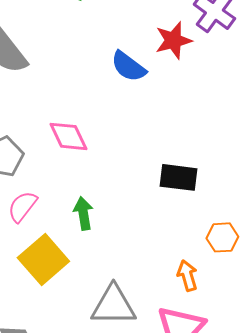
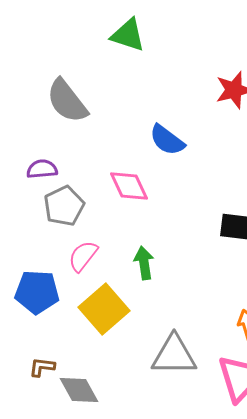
blue semicircle: (128, 66) -> (167, 140), moved

